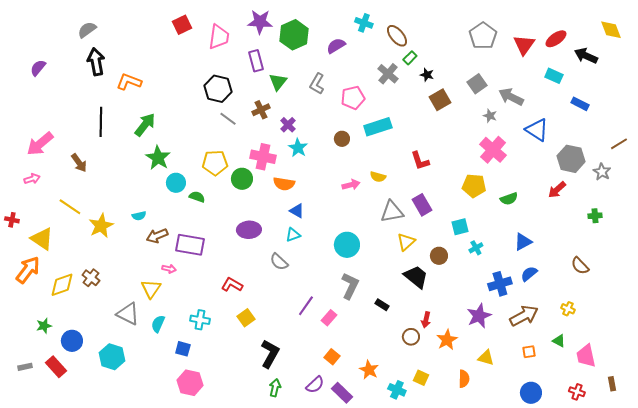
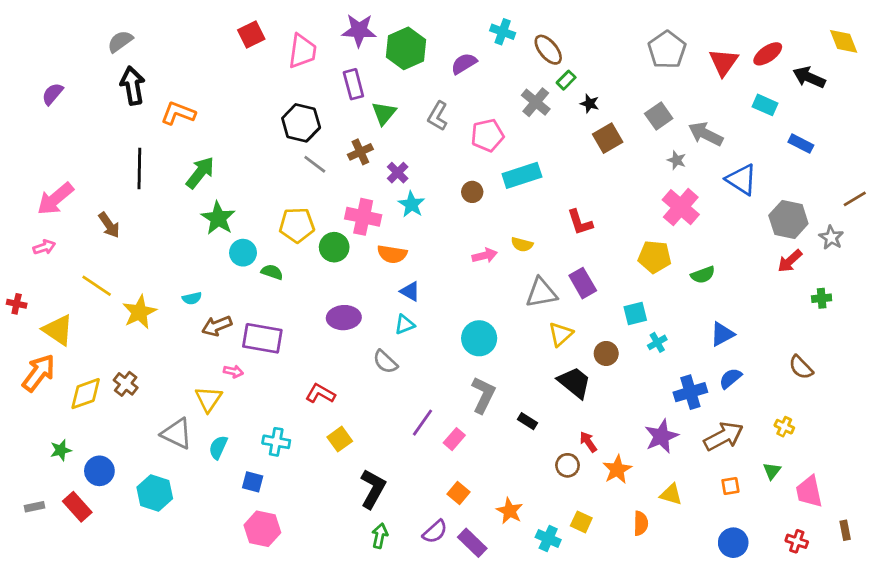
red arrow: (557, 190) -> (790, 261), moved
red arrow: (426, 320) -> (588, 442), turned 133
green triangle: (559, 341) -> (772, 471), turned 40

